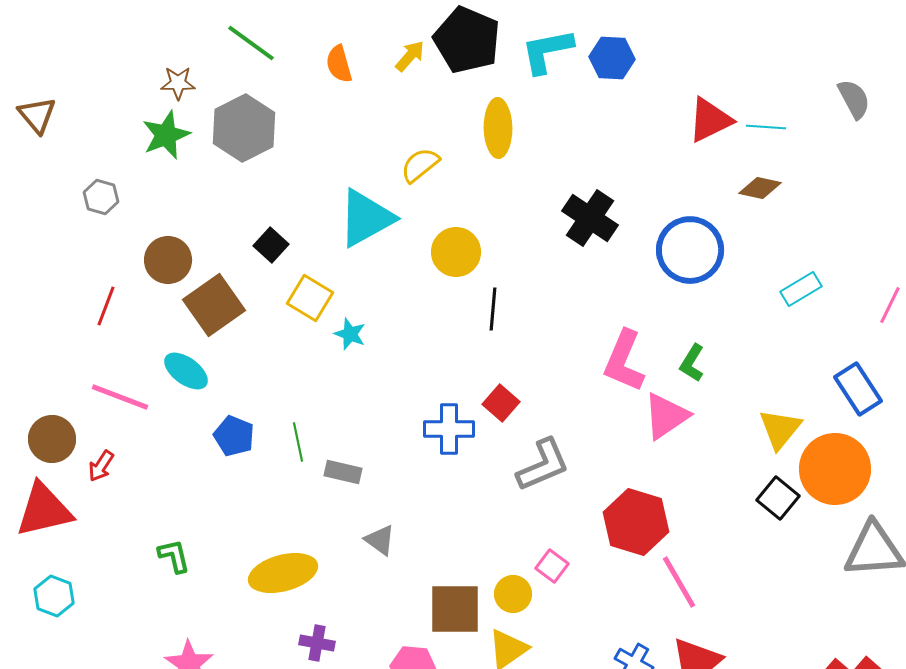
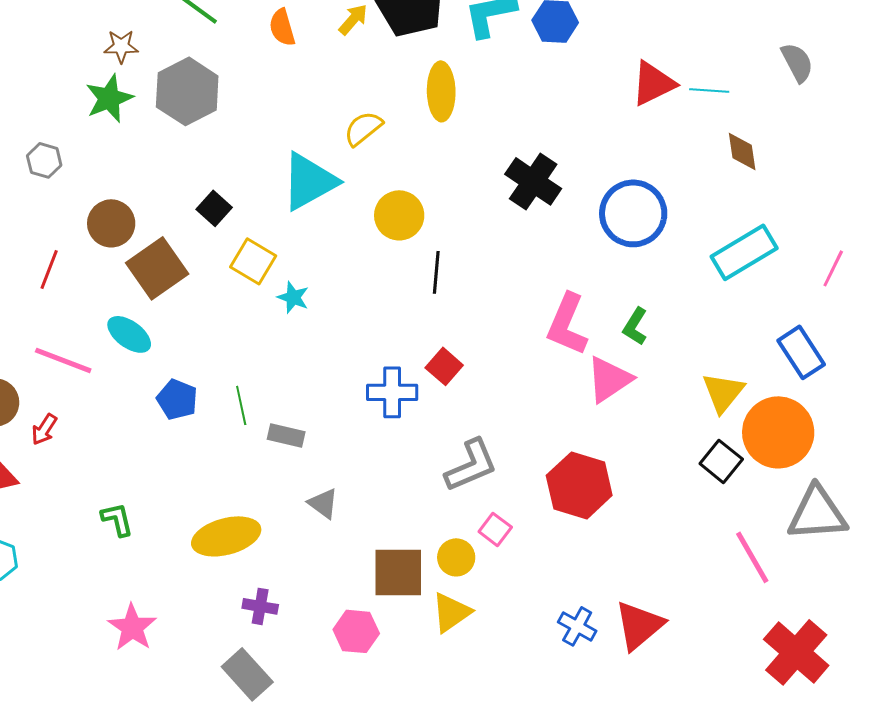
brown diamond: (760, 188) -> (742, 151), moved, turned 69
cyan rectangle: (801, 289) -> (744, 252), size x1.6
gray L-shape: (543, 465) -> (471, 465), moved
pink line: (679, 582) -> (752, 557), moved

